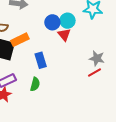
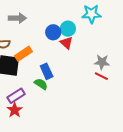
red line: (95, 72) -> (101, 76), turned 64
green semicircle: (35, 84) -> (41, 84), moved, turned -64

